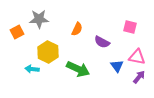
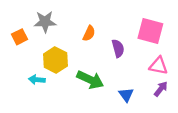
pink square: (130, 27) -> (150, 31), size x1.6
purple semicircle: (102, 42) -> (118, 48), turned -133
blue triangle: (117, 66) -> (126, 95), moved

